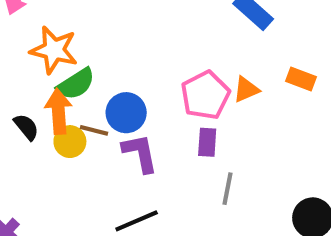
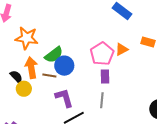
green semicircle: (76, 84) -> (54, 55), moved
yellow circle: (70, 142) -> (24, 89), moved
purple L-shape: (140, 153) -> (64, 98), moved
gray line: (228, 189) -> (102, 100), moved

